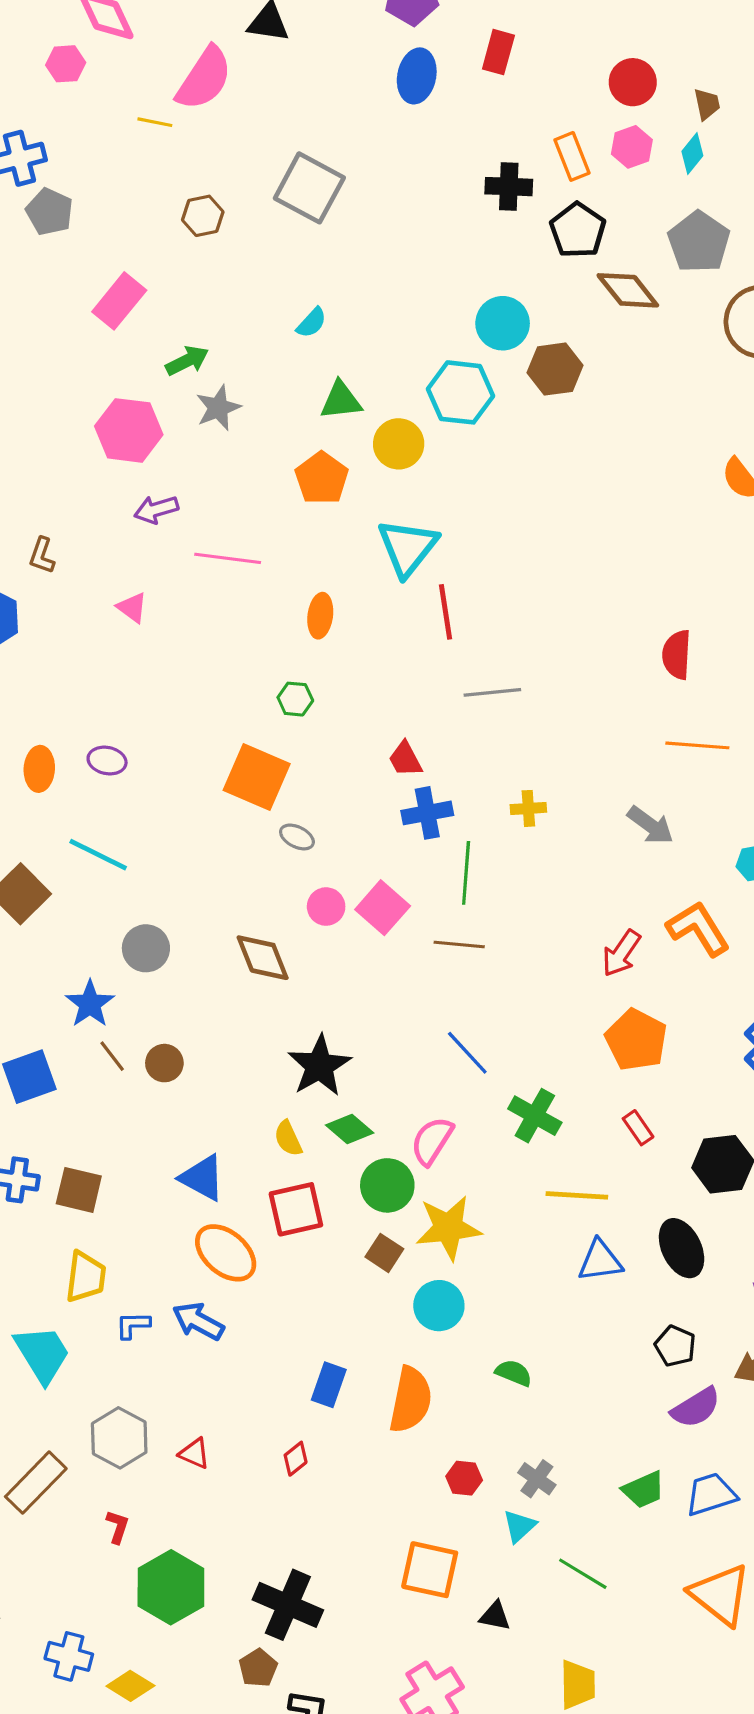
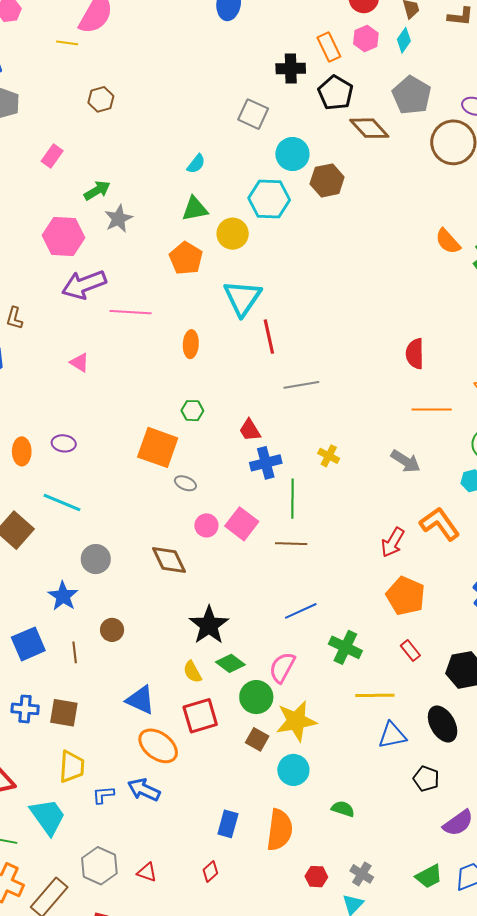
gray square: (309, 188) -> (253, 114), moved, size x0.7
pink rectangle: (119, 301) -> (52, 156), size x0.7
cyan semicircle: (312, 323) -> (196, 164), moved
purple arrow: (156, 509) -> (84, 285), size x1.6
pink triangle: (132, 608) -> (80, 363), moved
green hexagon: (295, 699) -> (192, 411), moved
yellow cross: (528, 808) -> (329, 456), turned 35
blue line: (467, 1053) -> (301, 611), turned -68
brown line: (112, 1056) -> (75, 652), moved, turned 35
black pentagon: (675, 1346) -> (426, 779), moved

